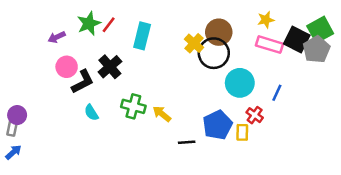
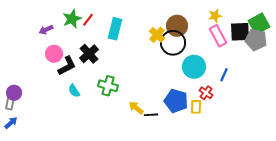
black square: (297, 40) -> (240, 32), turned -30
pink rectangle: (269, 45) -> (218, 36), turned 45
gray pentagon: (316, 49) -> (256, 40), turned -30
yellow arrow: (162, 114) -> (136, 108), moved
blue pentagon: (218, 125) -> (176, 101), turned -30

